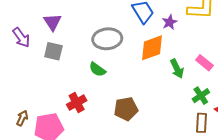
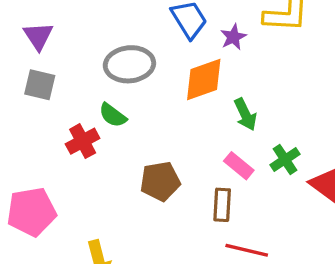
pink rectangle: (204, 63) -> (239, 166), moved
red cross: (77, 103) -> (83, 141), moved
brown rectangle: (202, 123) -> (222, 205), moved

